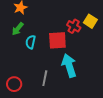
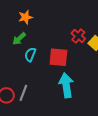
red cross: (74, 26) -> (78, 36), moved
gray line: (45, 78) -> (23, 93), moved

